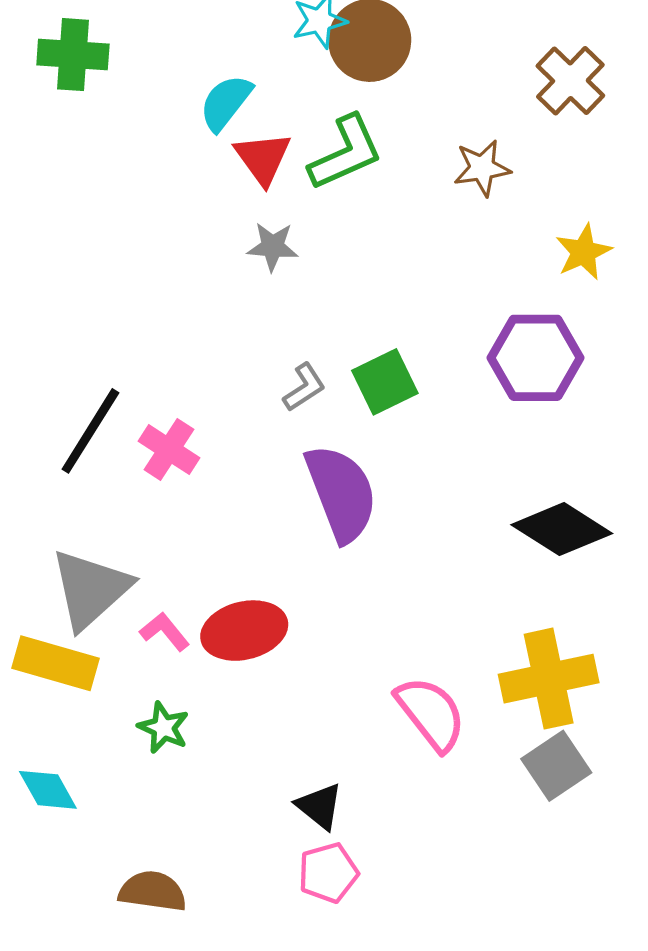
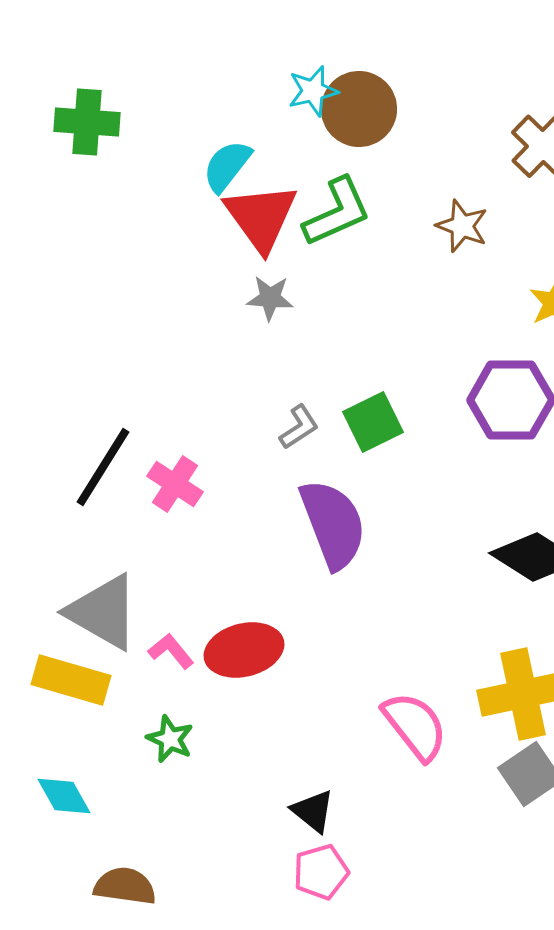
red triangle: (263, 158) -> (261, 217), size x1.4
brown star: (482, 168) -> (462, 226), turned 30
gray triangle: (90, 589) -> (103, 612), turned -48
brown semicircle: (153, 891) -> (125, 886), moved

